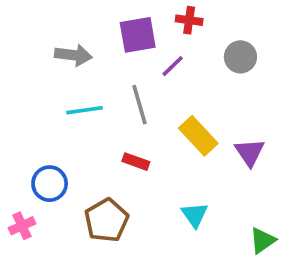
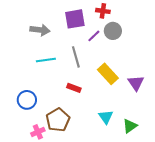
gray circle: (240, 57) -> (113, 31), moved
pink cross: (22, 226) -> (38, 132), moved
green triangle: (262, 240) -> (130, 126), moved

